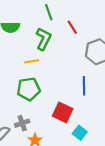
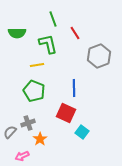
green L-shape: (43, 39) -> (48, 44), turned -40
blue line: (84, 86) -> (74, 88), moved
green pentagon: (29, 89) -> (34, 91), turned 30

